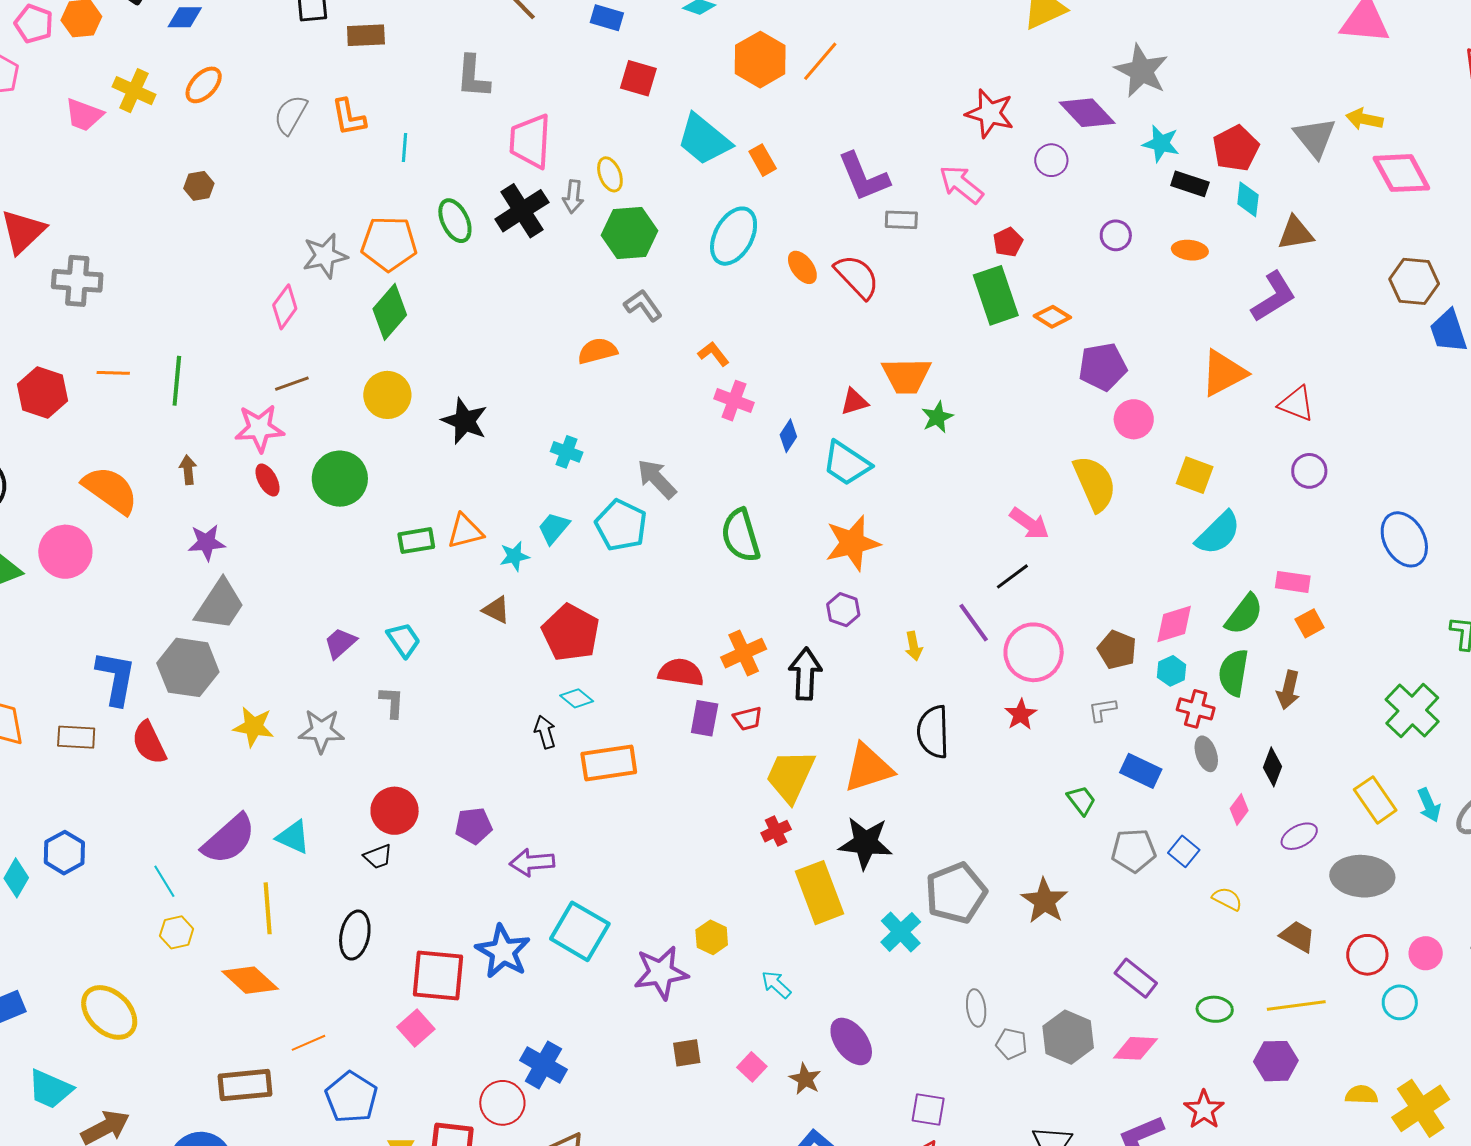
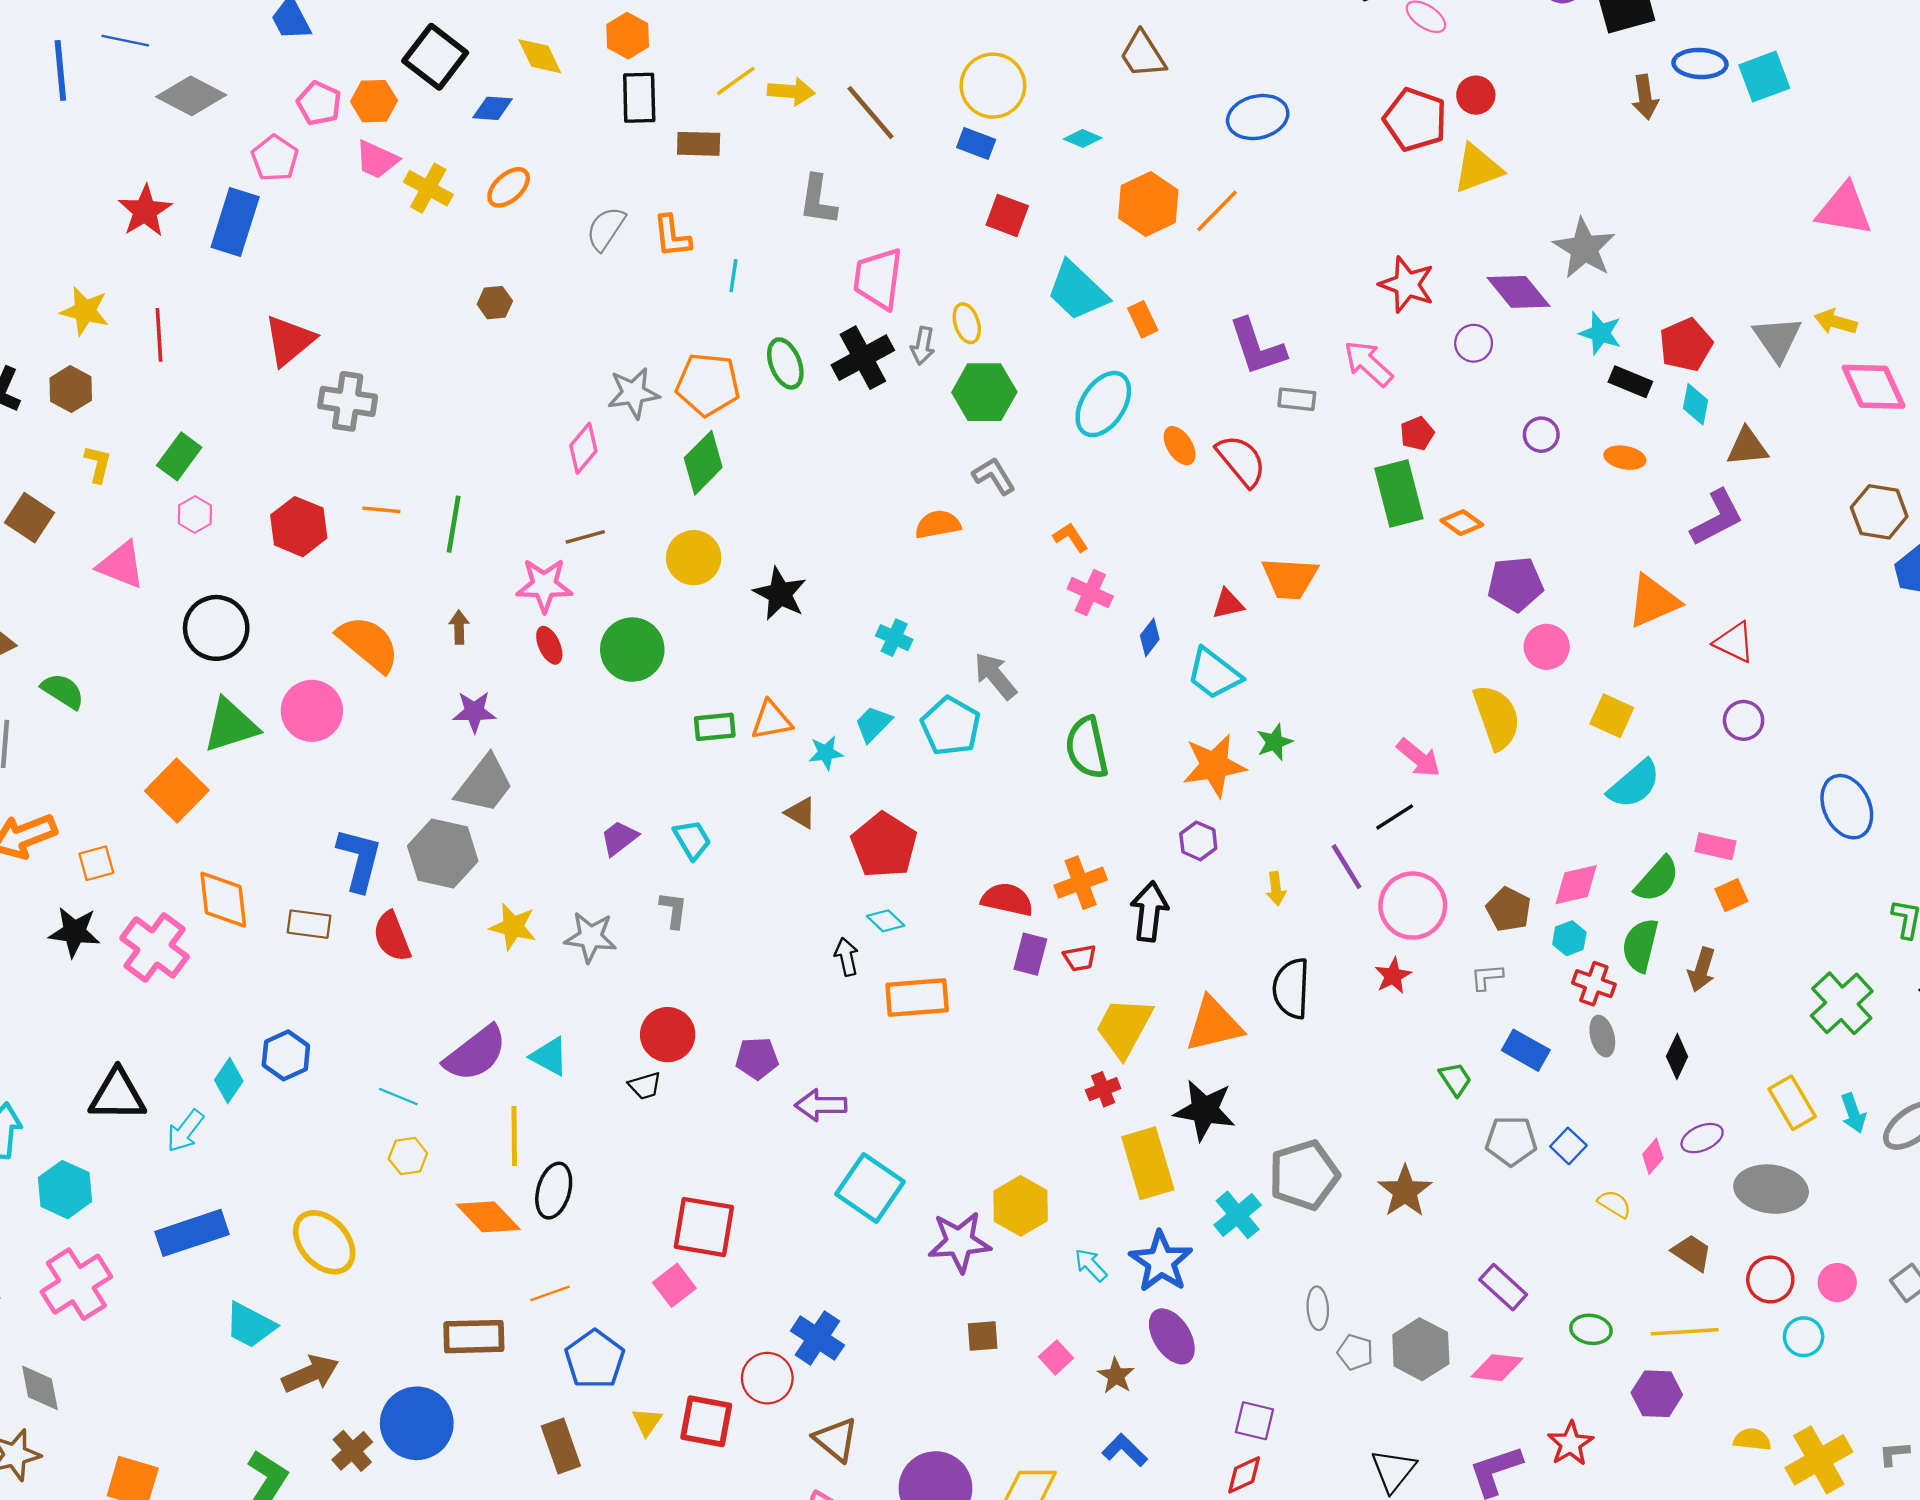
pink trapezoid: (84, 115) -> (377, 160), moved
green star: (937, 417) -> (1275, 742), moved
pink diamond: (1239, 810) -> (1653, 1156), moved
cyan line: (164, 881) -> (398, 1097), turned -40
black ellipse: (355, 935) -> (554, 1191), moved
yellow hexagon: (712, 937) -> (1021, 1206), size x1.5
blue star: (503, 951) -> (1161, 1262), moved

